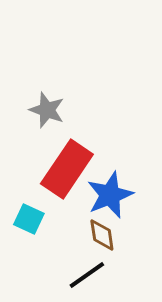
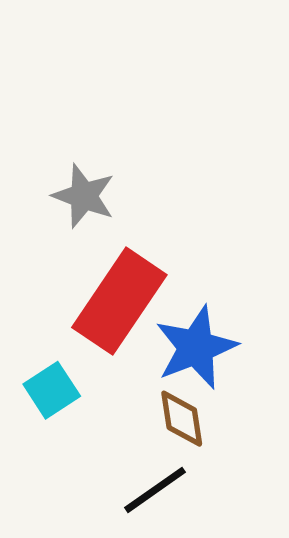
cyan square: (29, 219) -> (52, 390), turned 32

